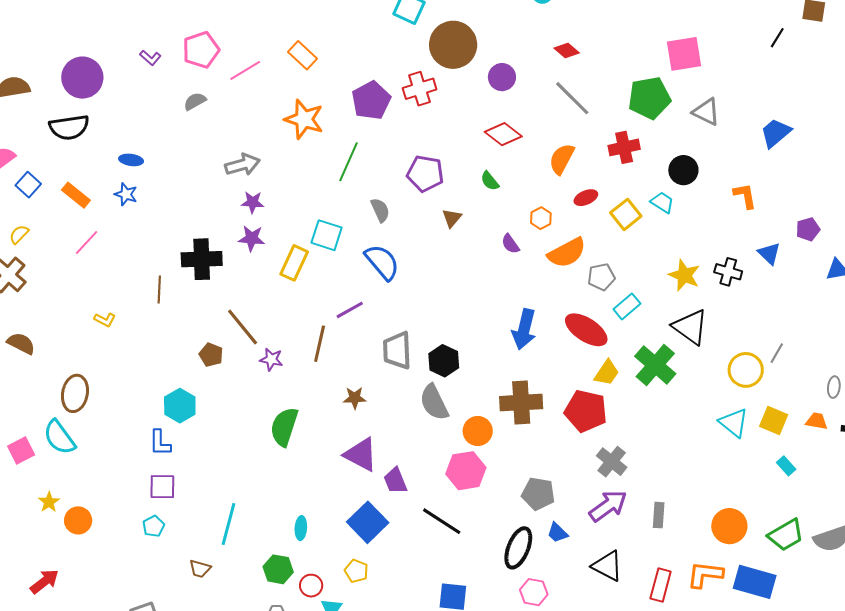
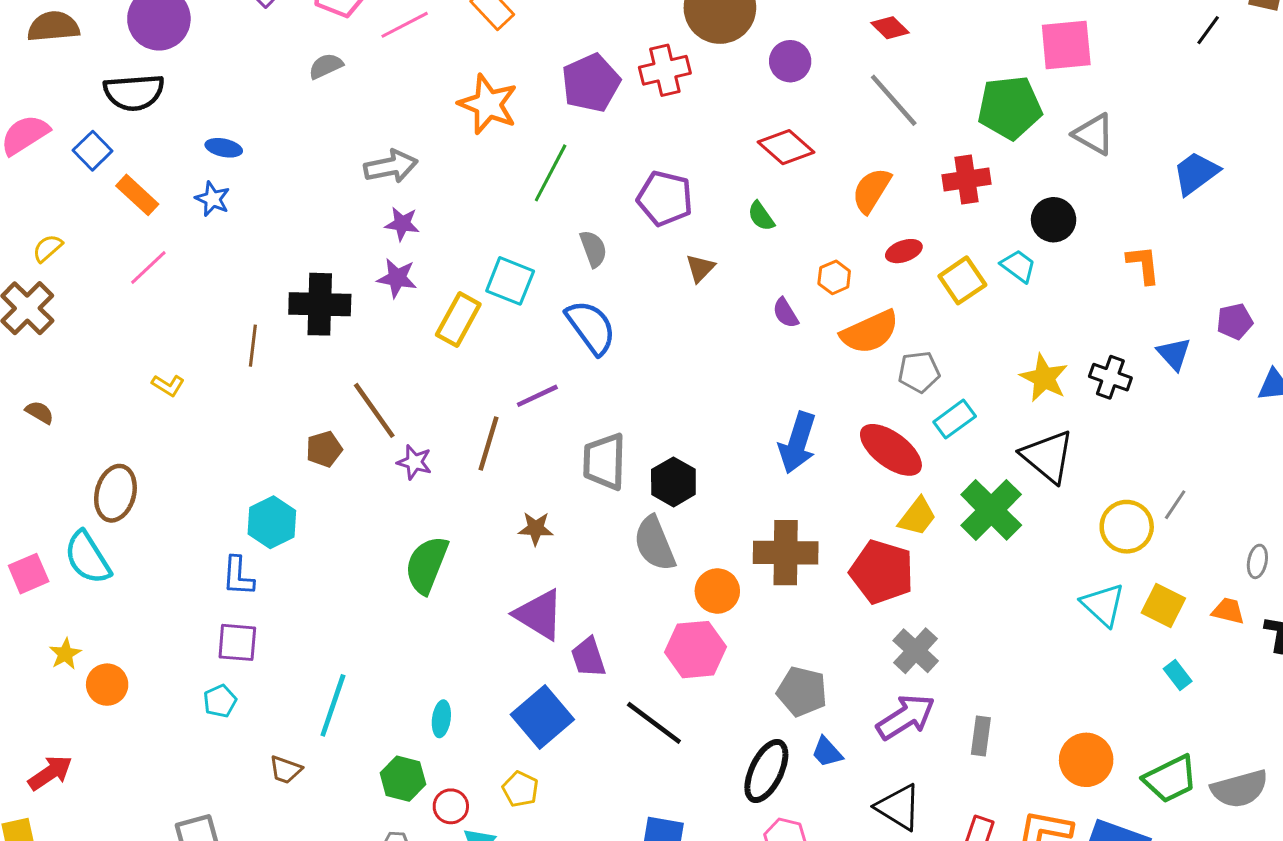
blue square: (28, 185) -> (93, 151), moved
brown semicircle: (21, 343) -> (40, 412), size x0.7
brown pentagon: (211, 355) -> (324, 449), turned 30

